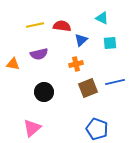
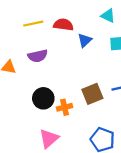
orange cross: (76, 64) -> (65, 107), moved
pink triangle: (32, 128) -> (49, 139), moved

